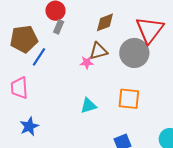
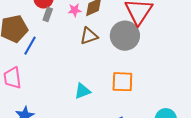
pink star: (87, 62) -> (75, 10), moved

